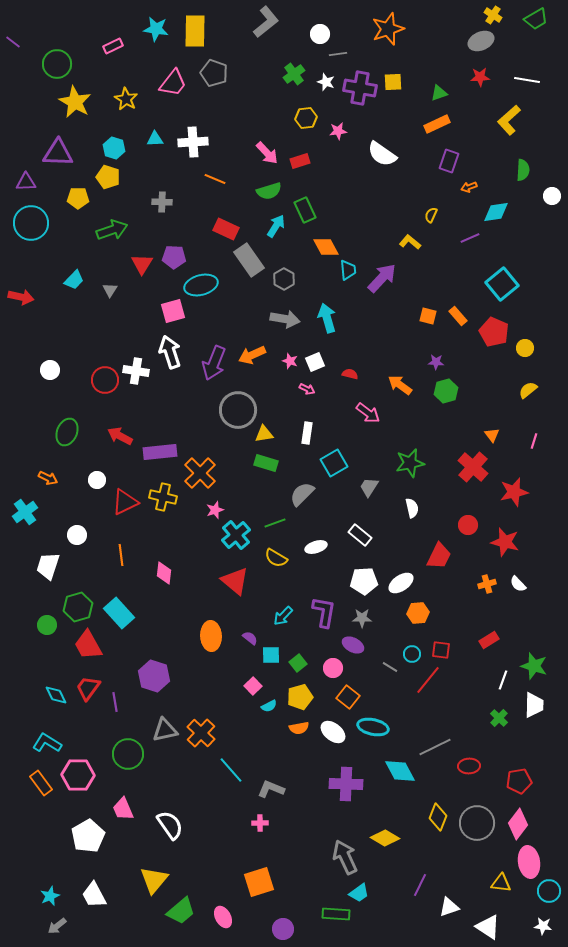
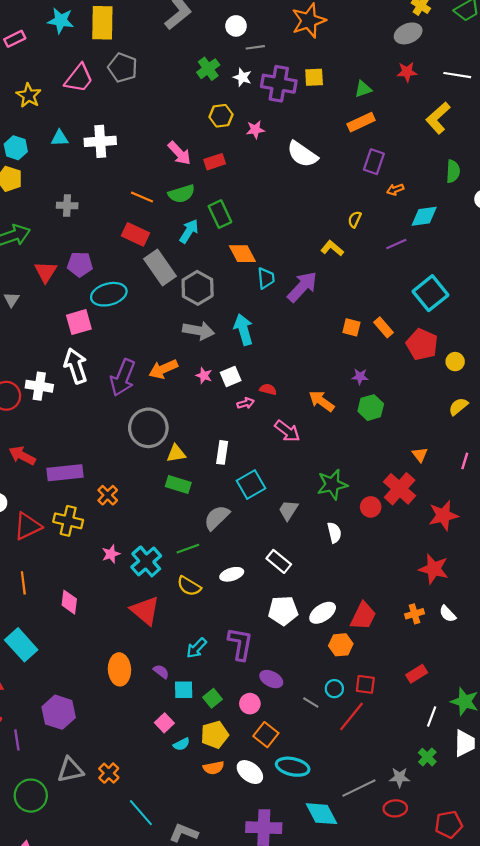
orange line: (215, 179) -> (142, 197), moved
gray hexagon: (284, 279) -> (198, 288), size x1.4
pink arrow: (307, 389) -> (246, 403), moved, turned -42
orange cross: (200, 473) -> (108, 495), size x0.6
pink star: (215, 510) -> (111, 554), moved
red circle: (468, 525) -> (371, 507), moved
red trapezoid: (439, 556) -> (363, 616), moved
gray star: (362, 618) -> (400, 777), moved
orange cross: (201, 733) -> (109, 773), size x0.7

